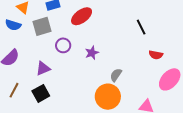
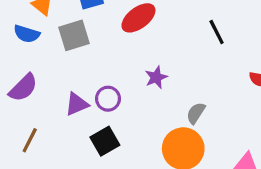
black line: (141, 27) -> (217, 32), moved
purple circle: (63, 45) -> (108, 99), moved
black square: (41, 93) -> (105, 141), moved

